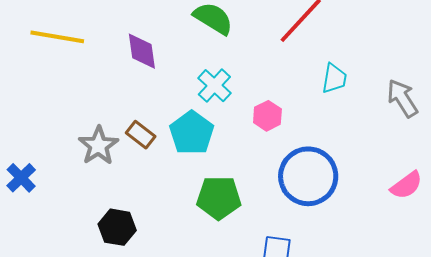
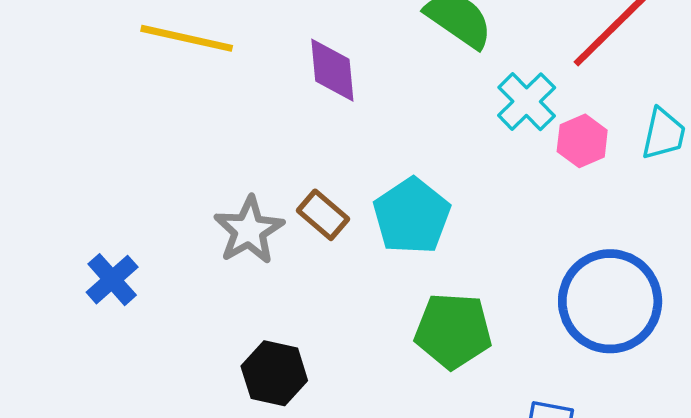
cyan cross: (214, 86) -> (527, 102), moved
pink hexagon: (267, 116) -> (582, 141), moved

